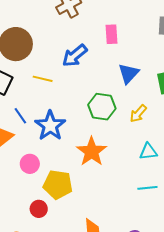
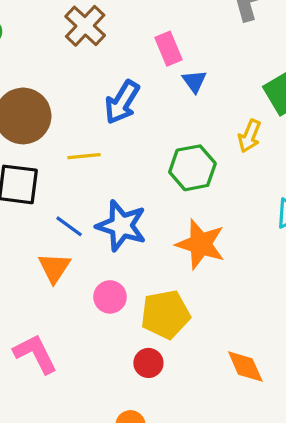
blue triangle: (129, 73) -> (194, 81), moved, size x0.7
yellow arrow: (138, 114) -> (249, 136), moved

